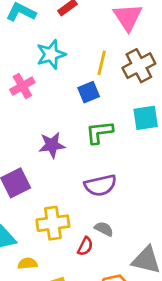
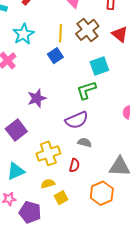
green L-shape: (99, 132) -> (86, 90), moved
gray semicircle: (104, 229) -> (85, 142), moved
yellow semicircle: (28, 263) -> (48, 184), moved

